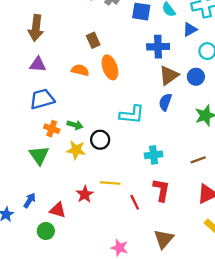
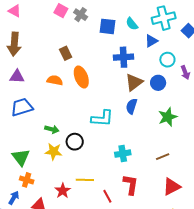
orange cross: (52, 129) -> (27, 180), moved

